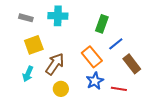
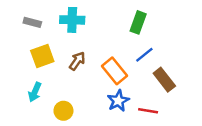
green rectangle: (102, 24) -> (138, 22), moved
brown arrow: (55, 64) -> (77, 61), moved, size x0.7
yellow circle: (61, 89) -> (63, 111), moved

